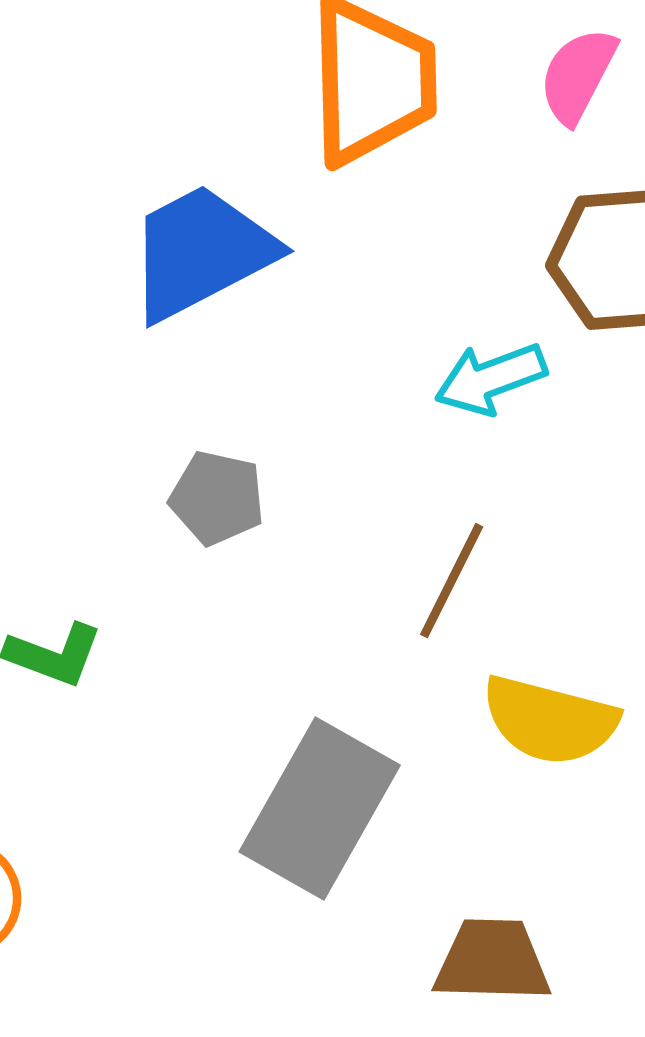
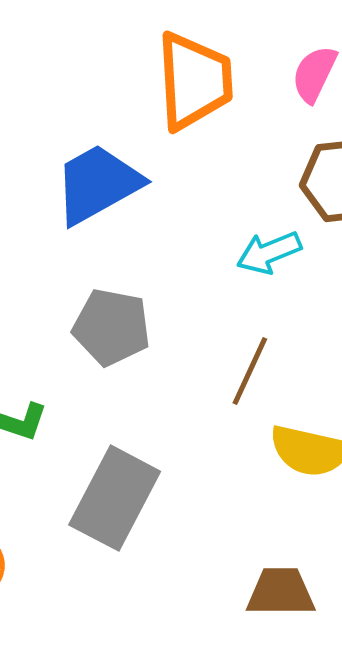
gray pentagon: (217, 498) -> (112, 327), size x1.4
gray rectangle: (320, 809) -> (115, 498), moved

